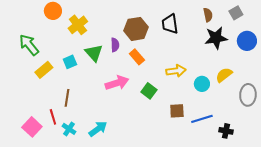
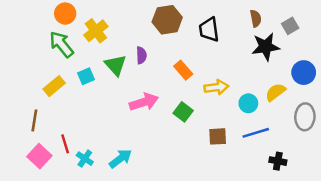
gray square: (236, 13) -> (290, 26), moved
brown hexagon: (136, 29) -> (167, 20), moved
blue circle: (247, 41) -> (304, 73), moved
green arrow: (29, 45) -> (61, 44), moved
orange rectangle: (137, 57) -> (183, 70), moved
brown line: (67, 98) -> (34, 120), moved
blue line: (202, 119) -> (256, 133), moved

